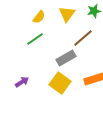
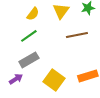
brown line: (83, 38) -> (77, 35), turned 30
gray rectangle: (66, 58) -> (29, 60), moved

